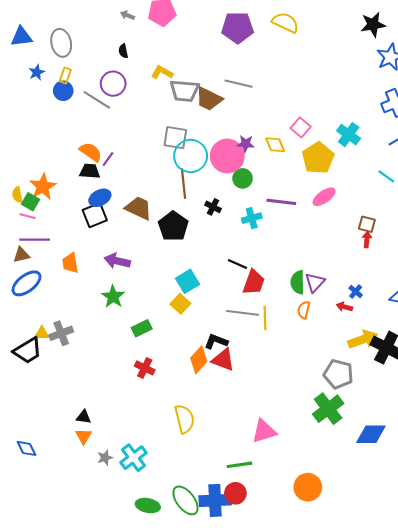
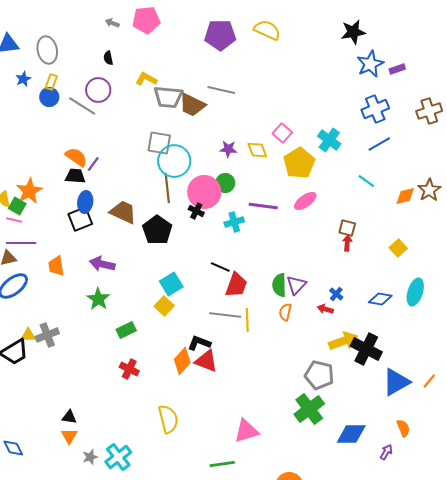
pink circle: (227, 156) -> (204, 192), moved
blue ellipse: (100, 198) -> (85, 202), turned -55

